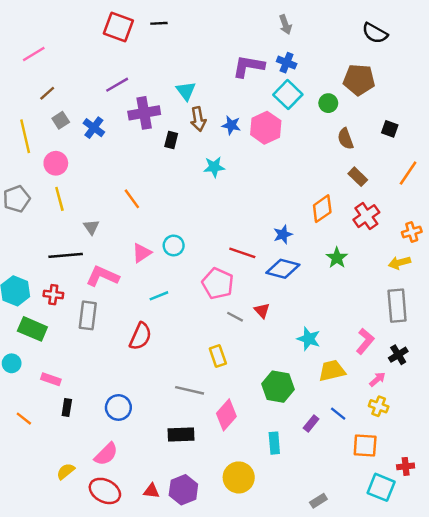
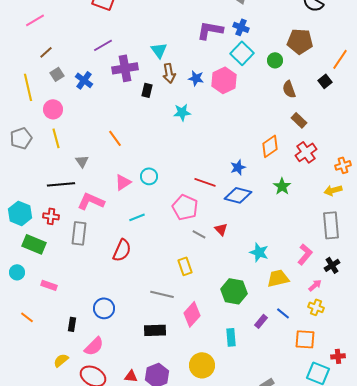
black square: (390, 129) -> (325, 81), turned 32
orange line: (408, 173) -> (340, 59), moved
black rectangle: (67, 407) -> (72, 324), moved

